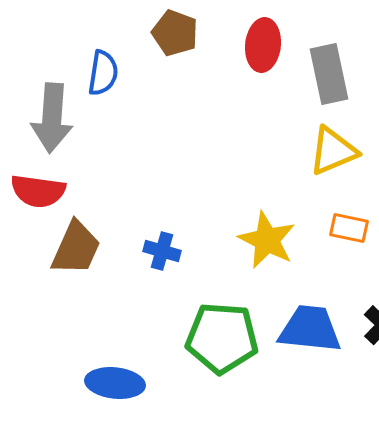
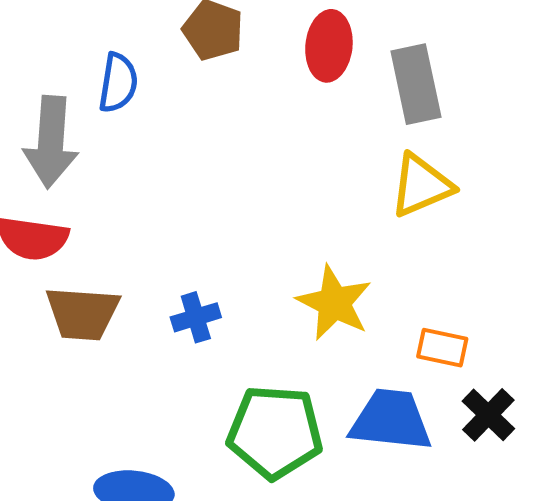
orange rectangle: (349, 228) -> (442, 348), moved
brown trapezoid: (76, 248) -> (83, 313), turned 70
blue cross: (162, 251) -> (196, 317), turned -33

